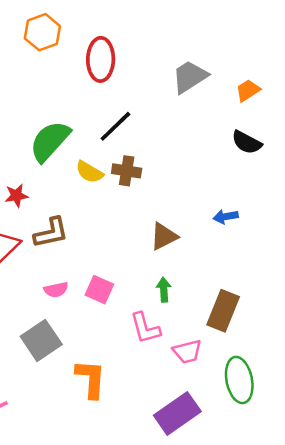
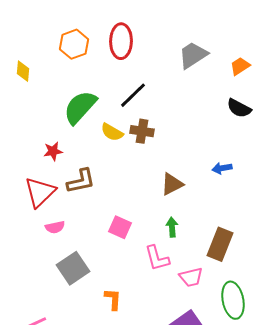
orange hexagon: (42, 32) -> (74, 44), moved
pink semicircle: (56, 290) -> (55, 227), moved
orange L-shape: (91, 379) -> (113, 299), size x0.7

